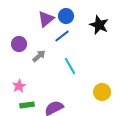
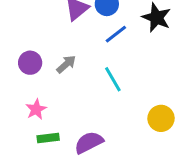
blue line: (62, 36) -> (116, 34), moved
purple circle: (19, 44) -> (30, 63), moved

